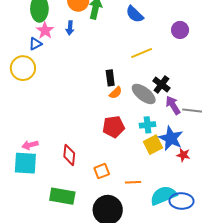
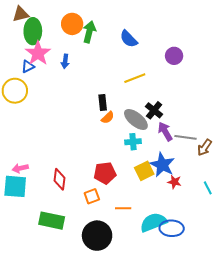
blue arrow: (70, 28) -> (65, 61), moved
pink star: (45, 31) -> (38, 53), size x1.4
cyan cross: (147, 125) -> (133, 142), moved
red pentagon: (114, 127) -> (105, 173), moved

